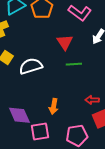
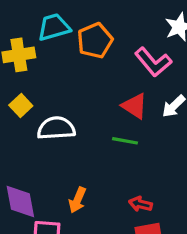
red triangle: (65, 42) -> (135, 106), moved, turned -36

